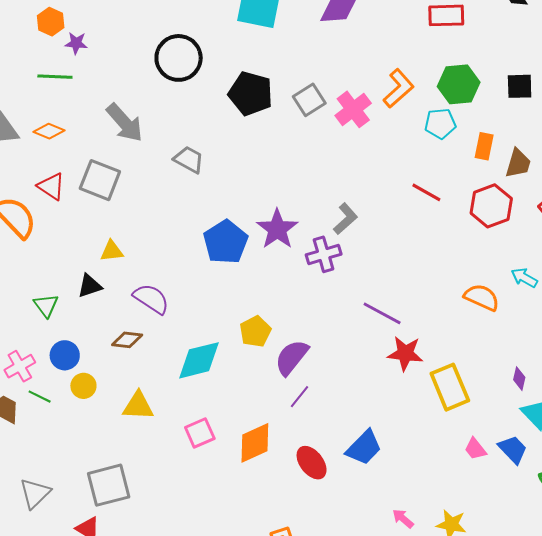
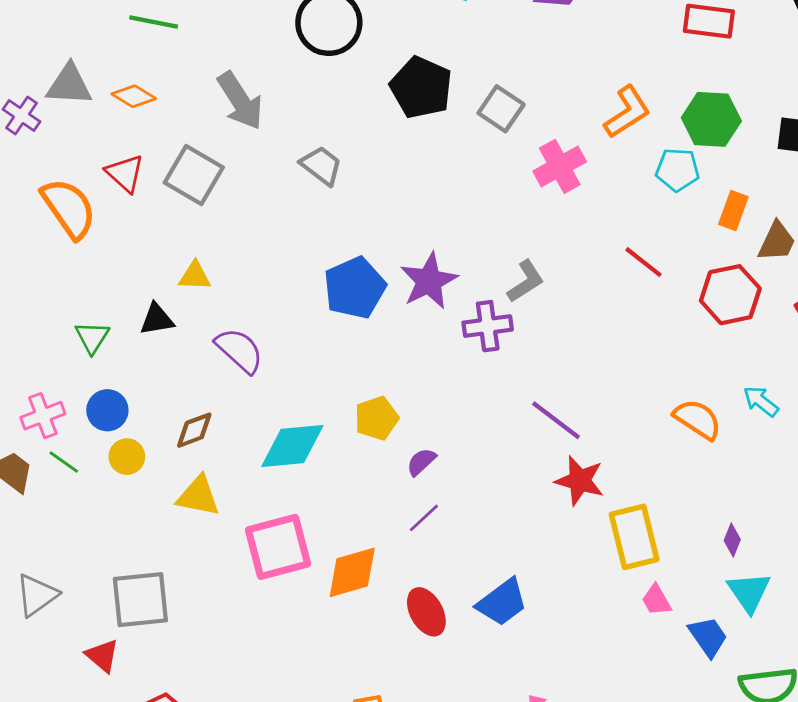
gray square: (309, 100) -> (501, 109), turned -32
pink cross: (353, 109) -> (560, 166), moved
brown diamond: (127, 340) -> (194, 430), moved, turned -36
purple semicircle: (292, 357) -> (421, 462), size x0.6
pink square: (200, 433) -> (278, 547), size x1.6
pink trapezoid: (475, 449) -> (656, 600), moved

